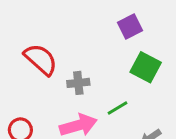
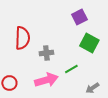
red semicircle: (41, 59) -> (22, 38), turned 50

